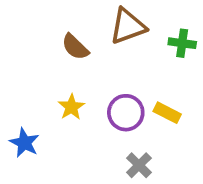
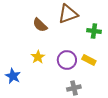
green cross: (182, 43) -> (94, 31), moved
gray cross: (139, 165) -> (74, 88), turned 32

